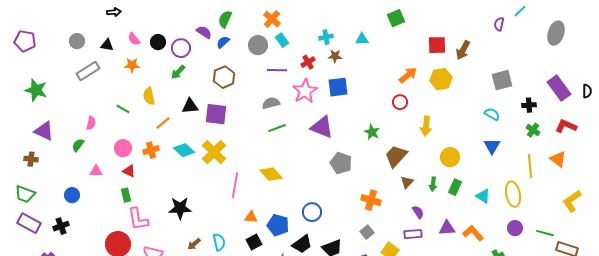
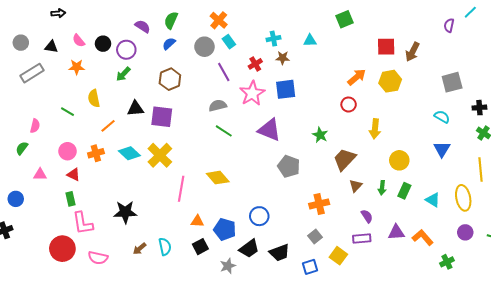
purple semicircle: (204, 32) -> (143, 26), moved
purple line: (277, 70) -> (224, 72), turned 60
green line: (277, 128) -> (224, 131), turned 54
orange cross: (371, 200) -> (319, 204), turned -30

